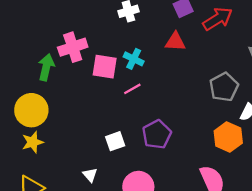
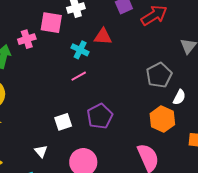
red triangle: (175, 42) -> (103, 37), moved
pink cross: (73, 47) -> (27, 39), size x0.7
pink square: (105, 67) -> (51, 23), moved

